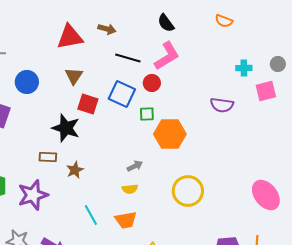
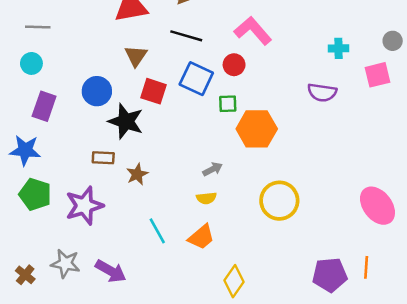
pink L-shape: (167, 56) -> (253, 31), turned -100
black line: (128, 58) -> (186, 36), moved
cyan cross: (244, 68) -> (338, 48), moved
blue circle: (27, 82) -> (97, 91), moved
orange trapezoid: (126, 220) -> (201, 237), turned -30

